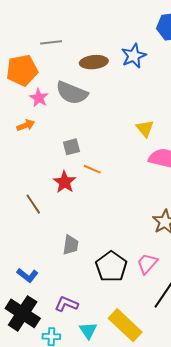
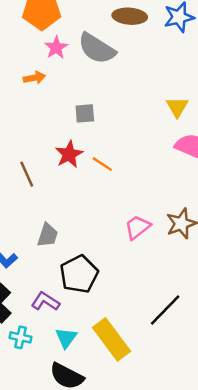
orange line: (92, 169) -> (102, 164), moved
gray trapezoid: (71, 245) -> (48, 235), moved
pink trapezoid: (147, 264) -> (138, 227), moved
black pentagon: (111, 267) -> (79, 274), moved

